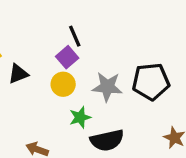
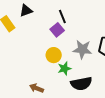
black triangle: (18, 74) -> (26, 11), moved
yellow circle: (63, 84) -> (54, 55), moved

